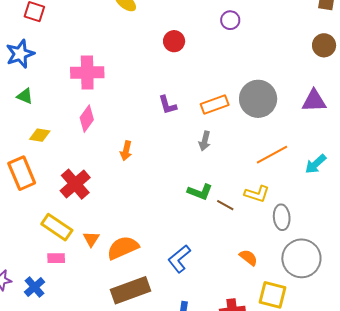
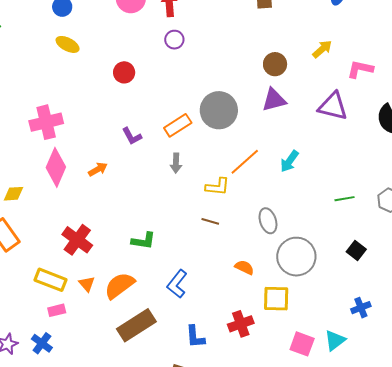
brown circle: (324, 45) -> (275, 64), moved
pink diamond: (87, 119) -> (56, 167), size x1.4
orange arrow: (126, 151) -> (98, 169), moved, turned -120
red cross: (75, 184) -> (77, 240), moved
green L-shape: (200, 192) -> (143, 241), moved
yellow L-shape: (257, 194) -> (218, 187), moved

